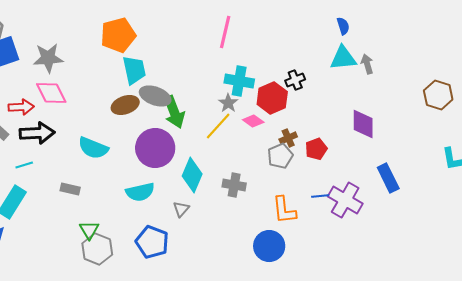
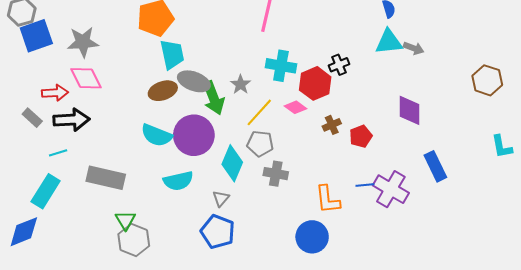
gray arrow: (367, 64) -> (414, 48), turned 126
gray star: (228, 103) -> (241, 84), moved
cyan semicircle: (93, 148) -> (157, 135), moved
gray pentagon: (280, 156) -> (260, 144), moved, turned 30
gray rectangle: (70, 189) -> (106, 178), size x1.8
blue pentagon: (152, 242) -> (218, 232), moved

